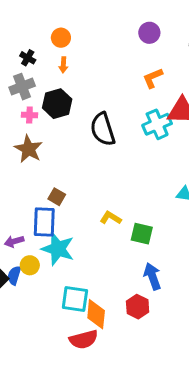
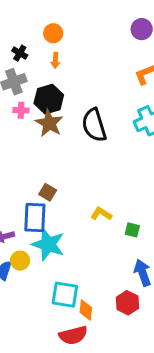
brown star: (28, 149) -> (49, 123), moved
green square: (142, 234) -> (132, 230), size x0.7
orange diamond: (96, 314) -> (86, 310), size x0.7

